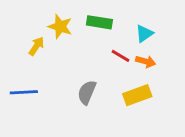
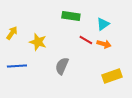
yellow star: (60, 26) -> (38, 42), moved
yellow arrow: (36, 46) -> (12, 33), moved
yellow rectangle: (137, 95) -> (112, 76), moved

